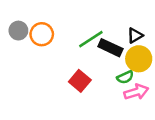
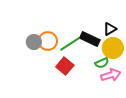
gray circle: (18, 31) -> (34, 42), moved
orange circle: (42, 34) -> (48, 41), moved
green line: (91, 39) -> (70, 44), moved

